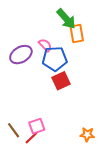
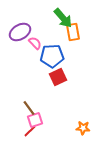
pink semicircle: (45, 45) -> (35, 43), moved
purple ellipse: (21, 55) -> (20, 32), moved
brown line: (14, 130) -> (29, 108), moved

